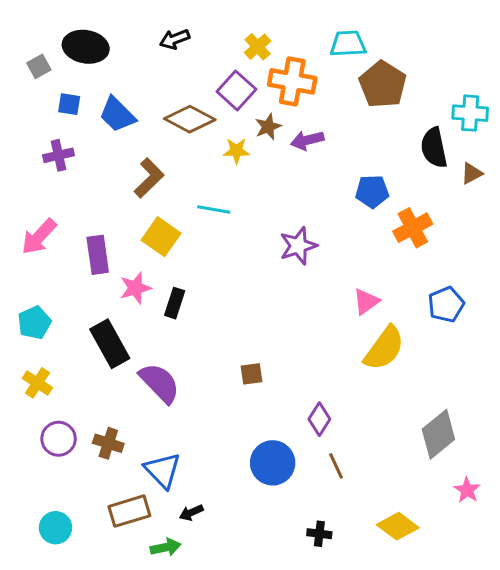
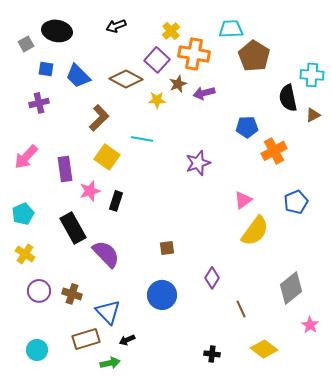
blue circle: (273, 463) -> (162, 295), moved
brown line: (336, 466) -> (241, 309), moved

